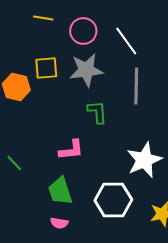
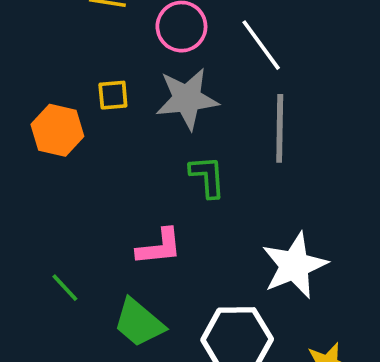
yellow square: (46, 68) -> (113, 95), size x0.7
green line: (14, 163) -> (65, 288), moved
green trapezoid: (60, 191) -> (139, 323), turned -32

